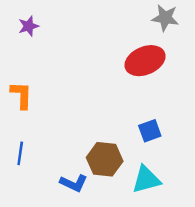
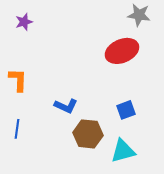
blue L-shape: (74, 183) -> (66, 106), moved

